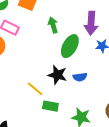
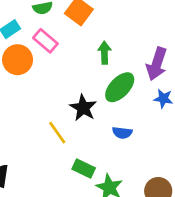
black star: (57, 75) -> (83, 108), moved
green rectangle: (50, 106) -> (84, 169), moved

